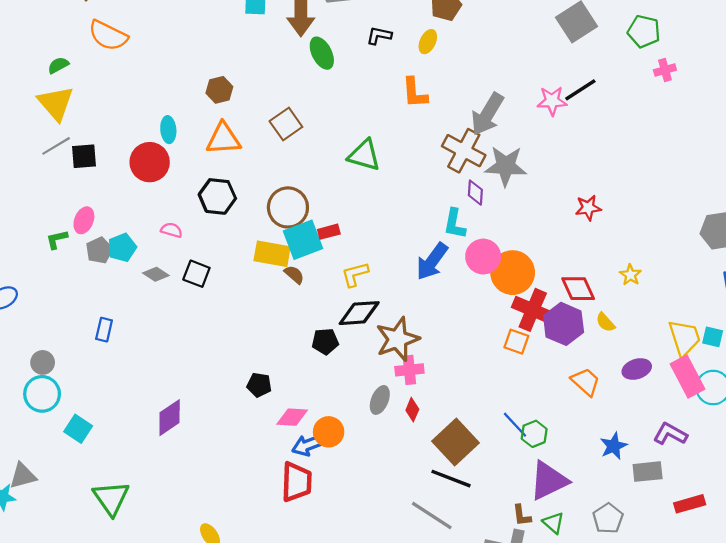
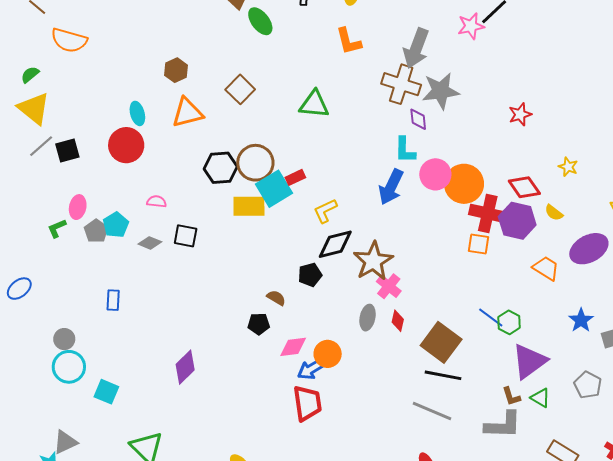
black hexagon: (217, 196) -> (221, 168), moved
brown semicircle: (294, 275) -> (276, 298), moved
purple ellipse: (637, 369) -> (589, 249), size x1.5
pink cross: (409, 370) -> (389, 286), turned -35

